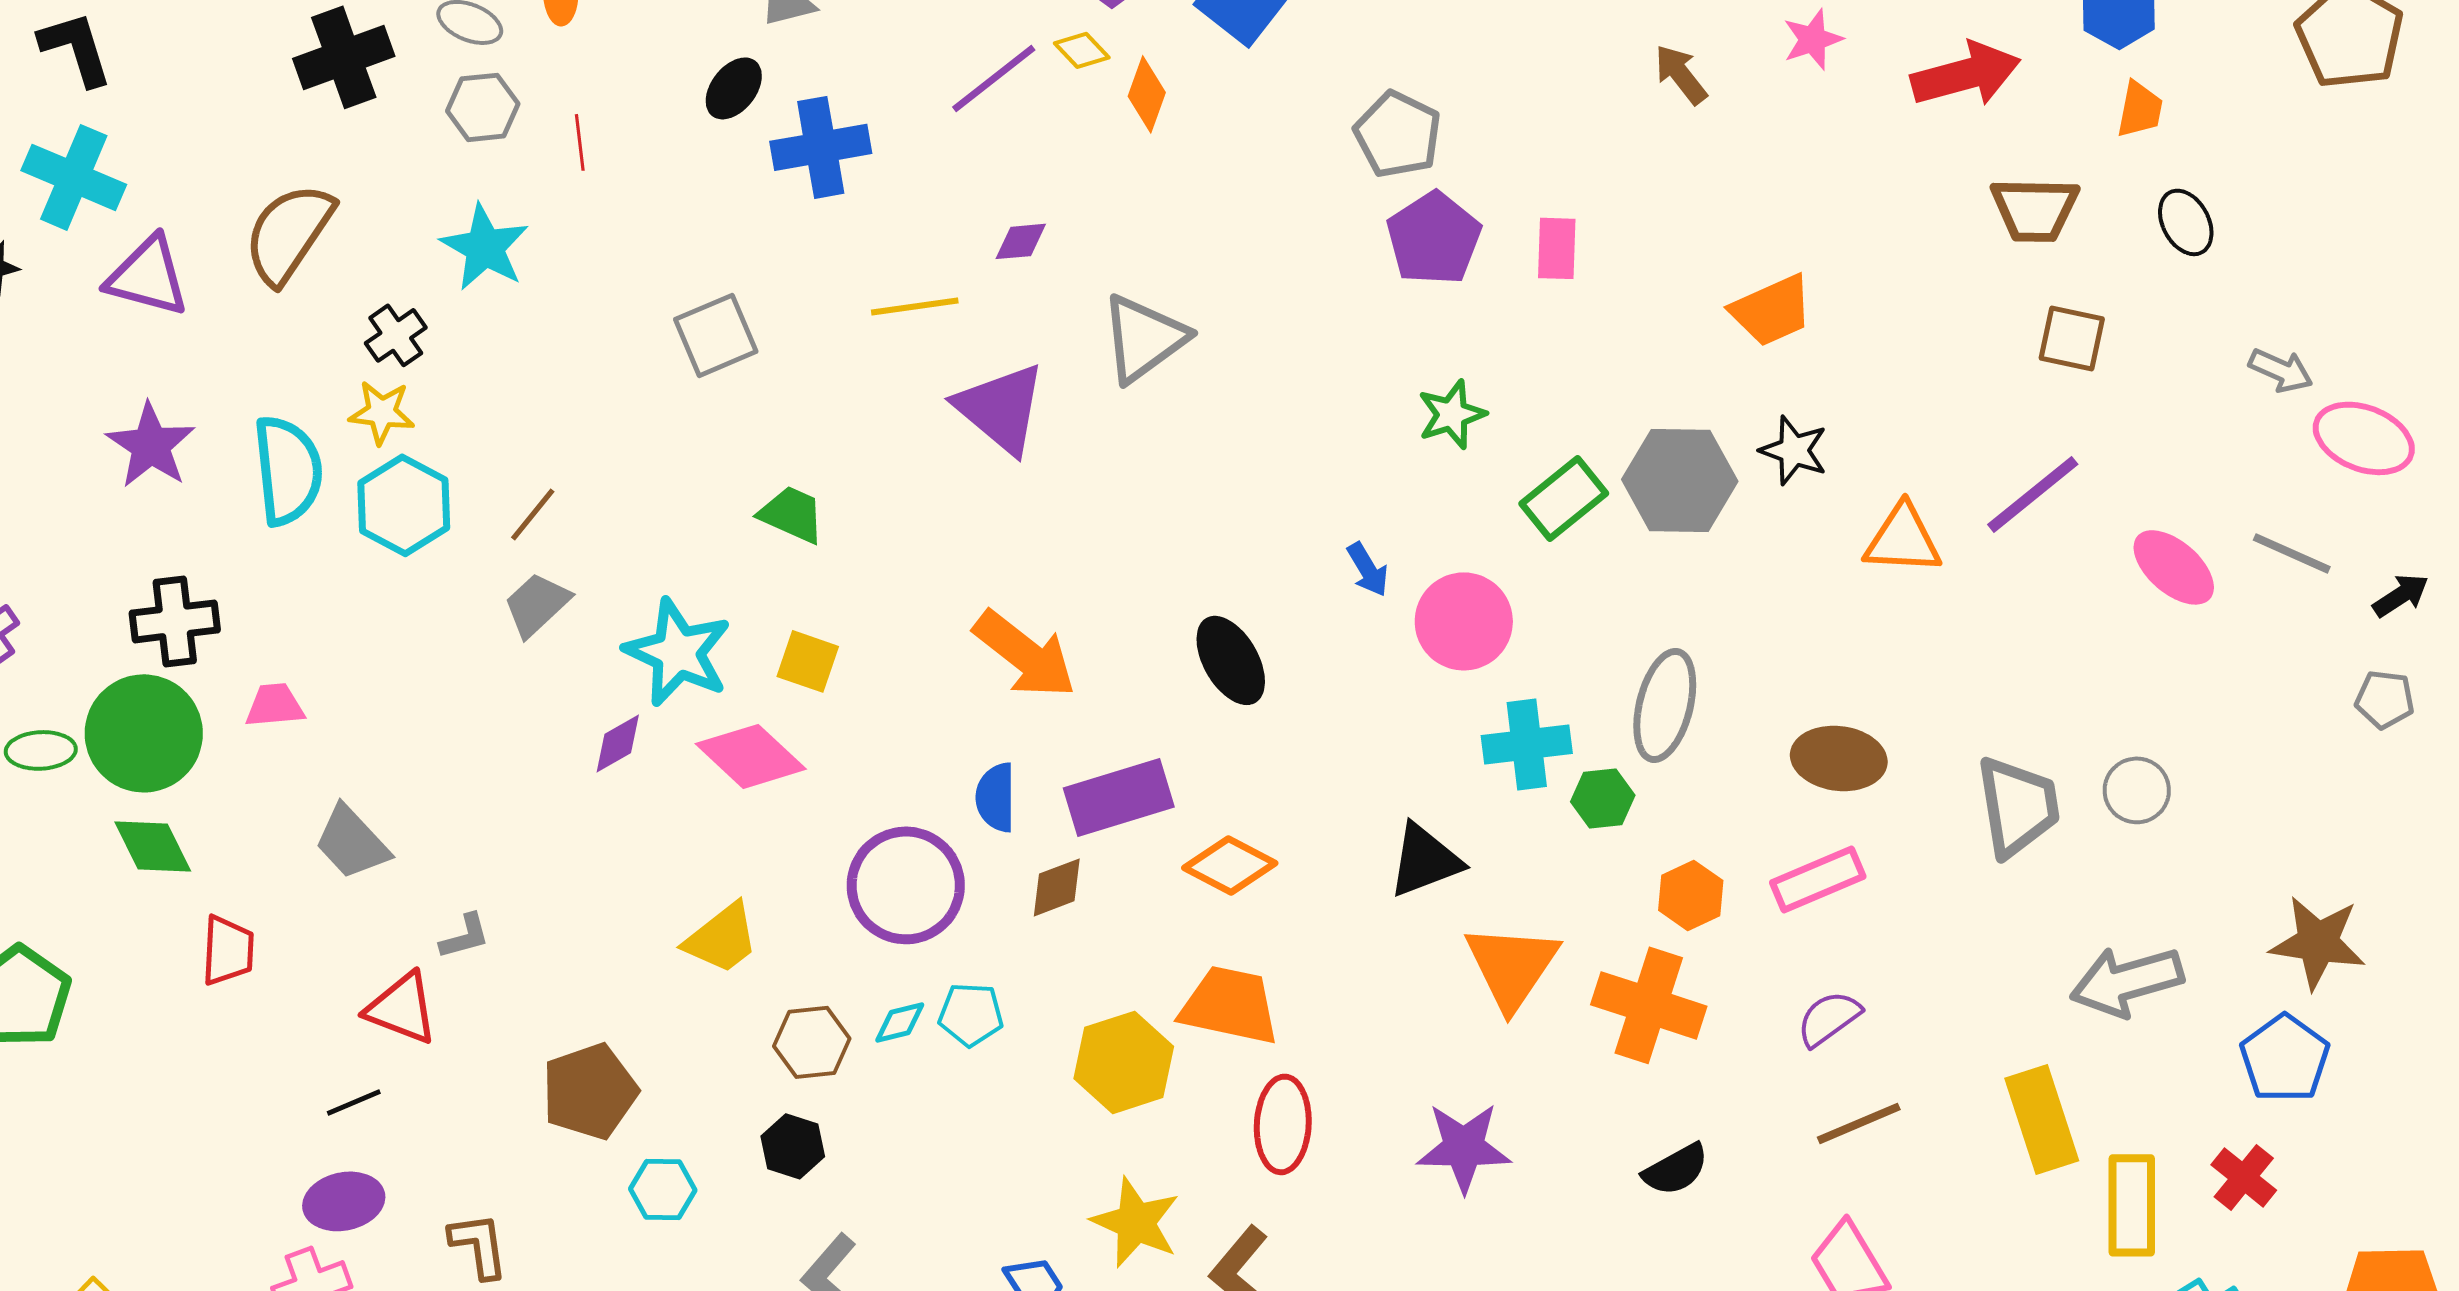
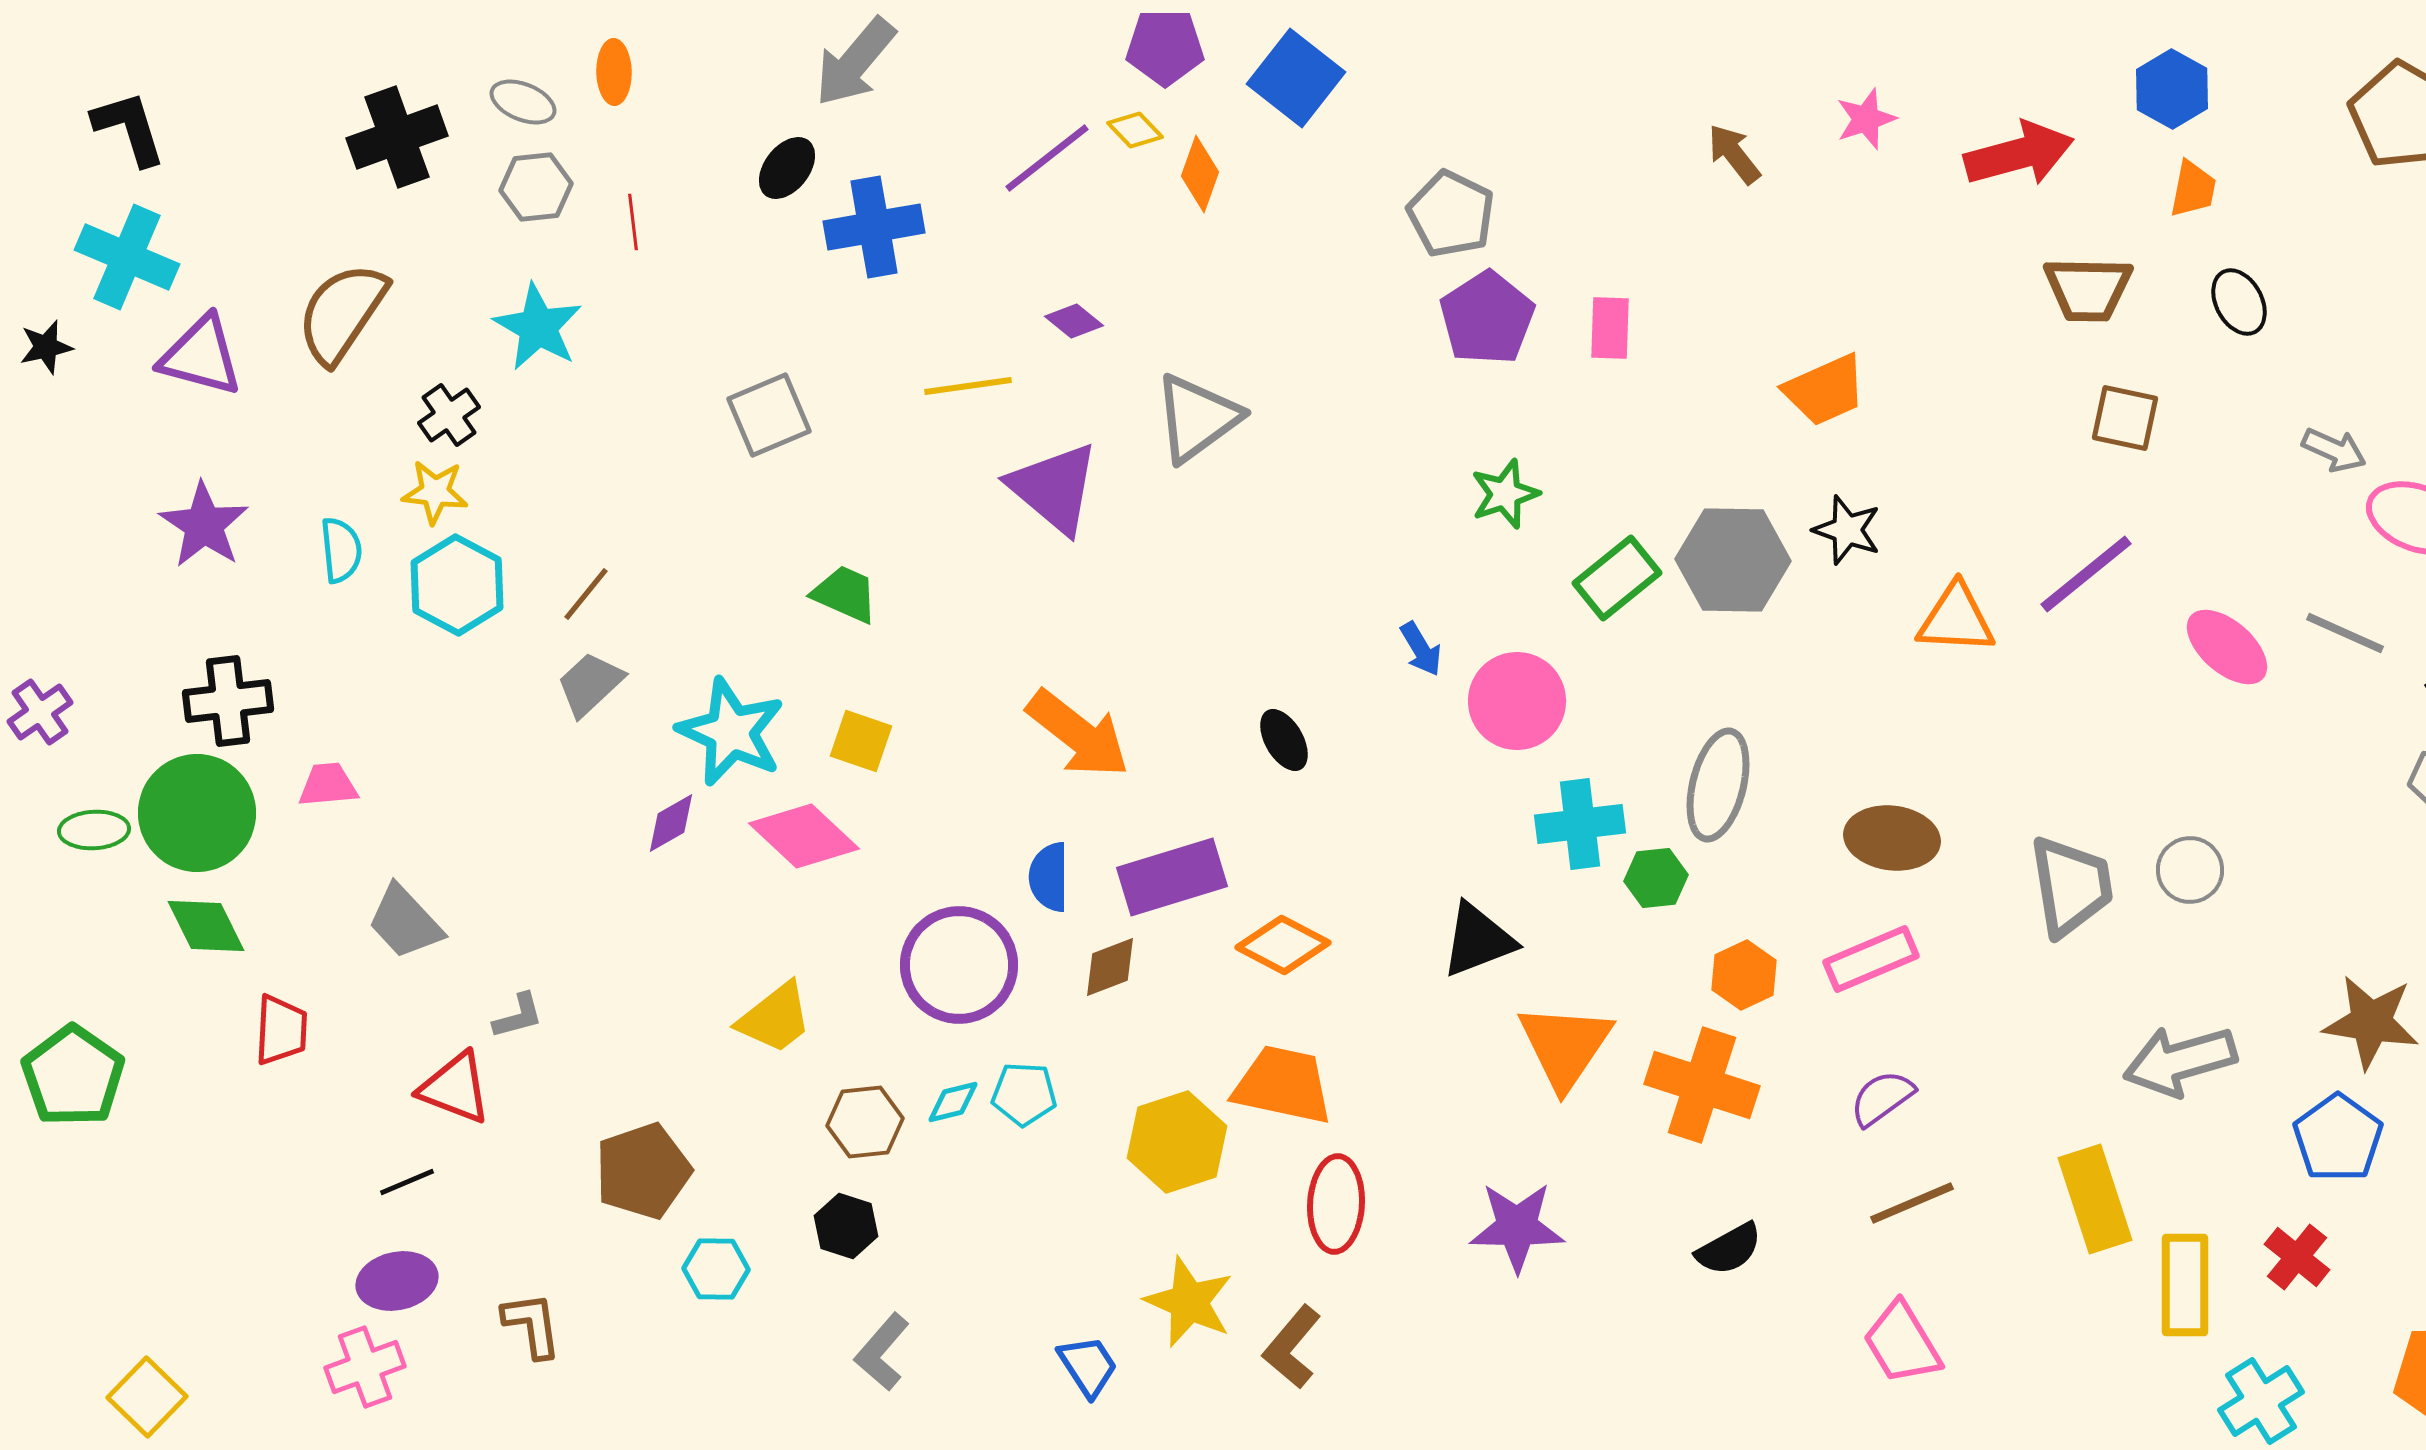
purple diamond: (1021, 241) -> (1074, 321), turned 44
cyan semicircle: (288, 470) -> (341, 550), size x0.6
black ellipse: (1231, 660) -> (1284, 740), size x0.7

